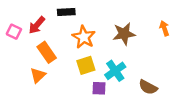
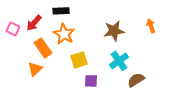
orange star: (84, 37) -> (64, 34), moved
cyan cross: (115, 71) -> (119, 61), moved
brown semicircle: (148, 87) -> (136, 80), turned 120

